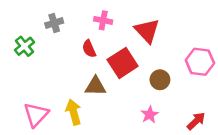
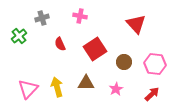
red triangle: (147, 31) -> (136, 24), moved
red semicircle: (89, 49) -> (60, 44), moved
pink hexagon: (200, 62) -> (155, 64), moved
brown triangle: (95, 86) -> (86, 83), moved

